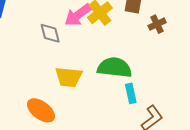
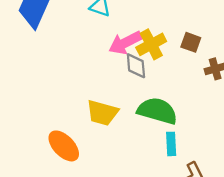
gray diamond: (50, 33) -> (136, 66), moved

